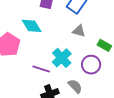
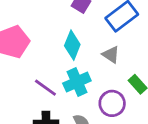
cyan diamond: (32, 26) -> (72, 45), moved, turned 35

